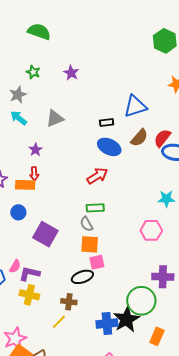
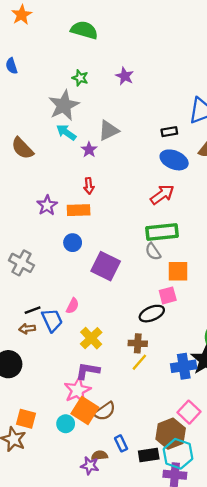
gray star: (18, 95) -> (64, 105), size x1.5
purple star: (36, 150) -> (89, 150), moved
red arrow: (34, 174) -> (89, 186), moved
green rectangle: (95, 208) -> (162, 232), size x1.5
orange square: (90, 244) -> (178, 271), moved
purple L-shape: (29, 274) -> (88, 371), moved
yellow cross: (29, 295) -> (91, 338), turned 36
yellow line: (59, 322) -> (139, 362), moved

